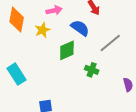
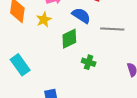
gray line: (110, 43) -> (112, 29), turned 45
green cross: (92, 70) -> (89, 62), moved

